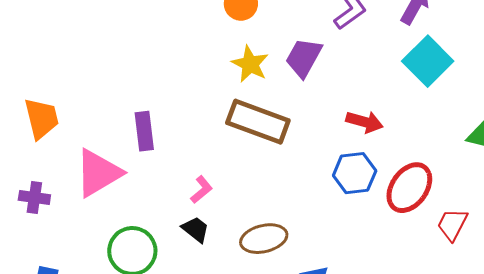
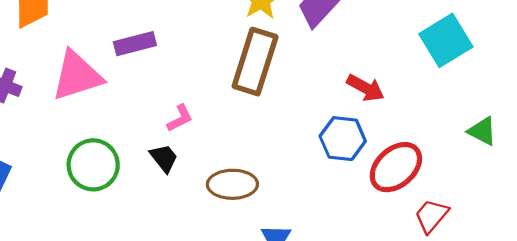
brown rectangle: (258, 122) -> (255, 62), turned 74
purple rectangle: (144, 131) -> (135, 44), turned 69

